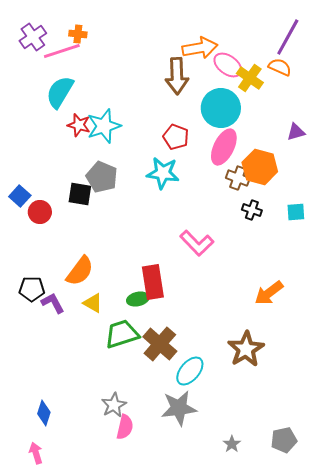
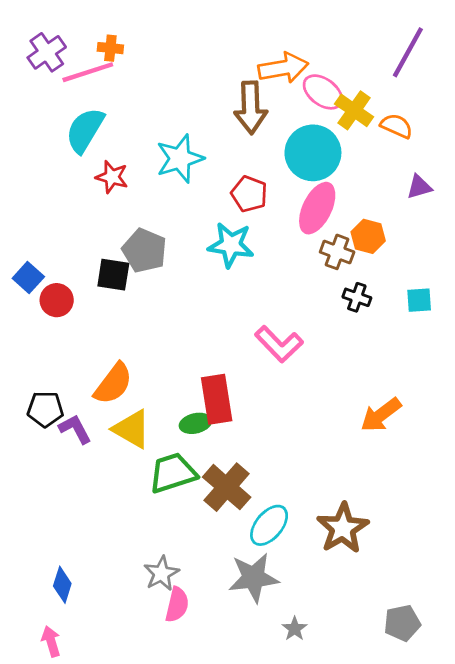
orange semicircle: (280, 67) -> (397, 126), moved
cyan star: (104, 126) -> (180, 159), moved
orange hexagon: (260, 167) -> (368, 236), size x0.7
yellow triangle: (93, 303) -> (132, 429), size x1.4
brown star: (246, 349) -> (343, 528), moved
gray star: (232, 444) -> (295, 629), moved

